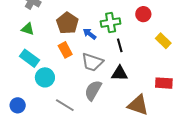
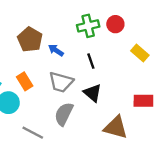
green cross: (111, 23) -> (88, 26), moved
orange rectangle: (65, 50) -> (25, 81), moved
black triangle: (119, 73) -> (93, 93), turned 42

